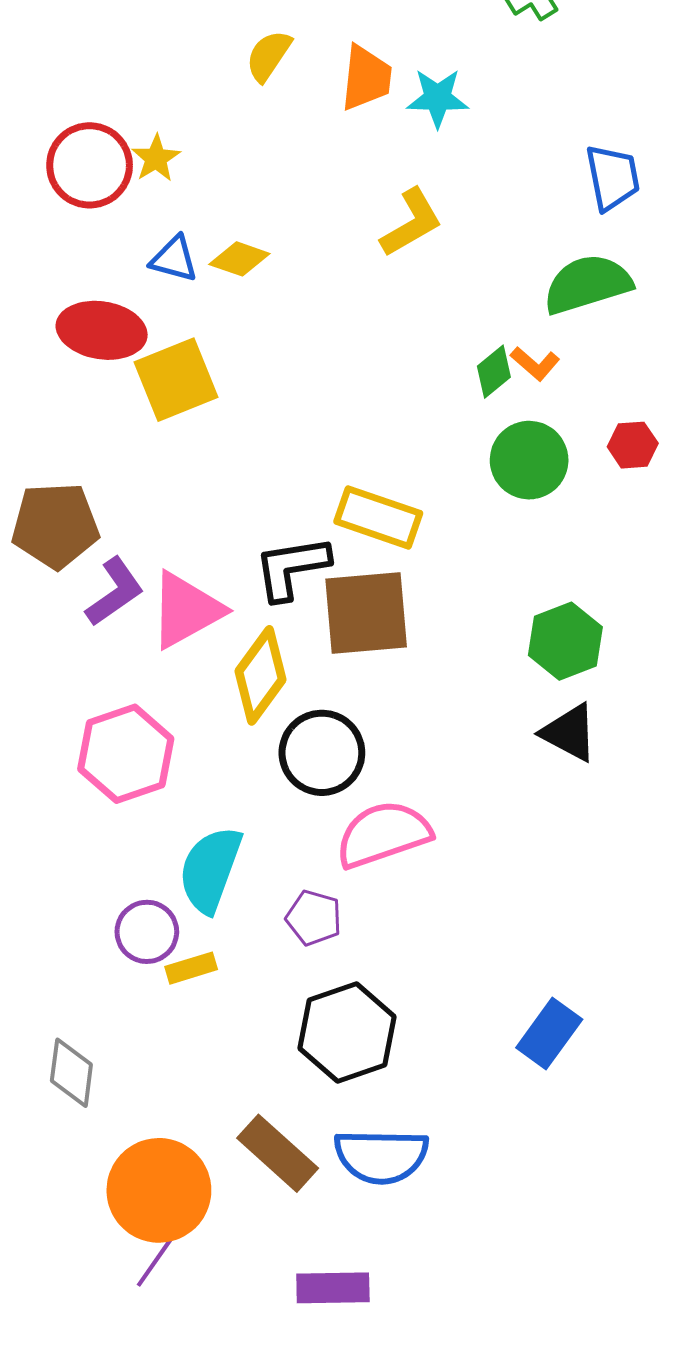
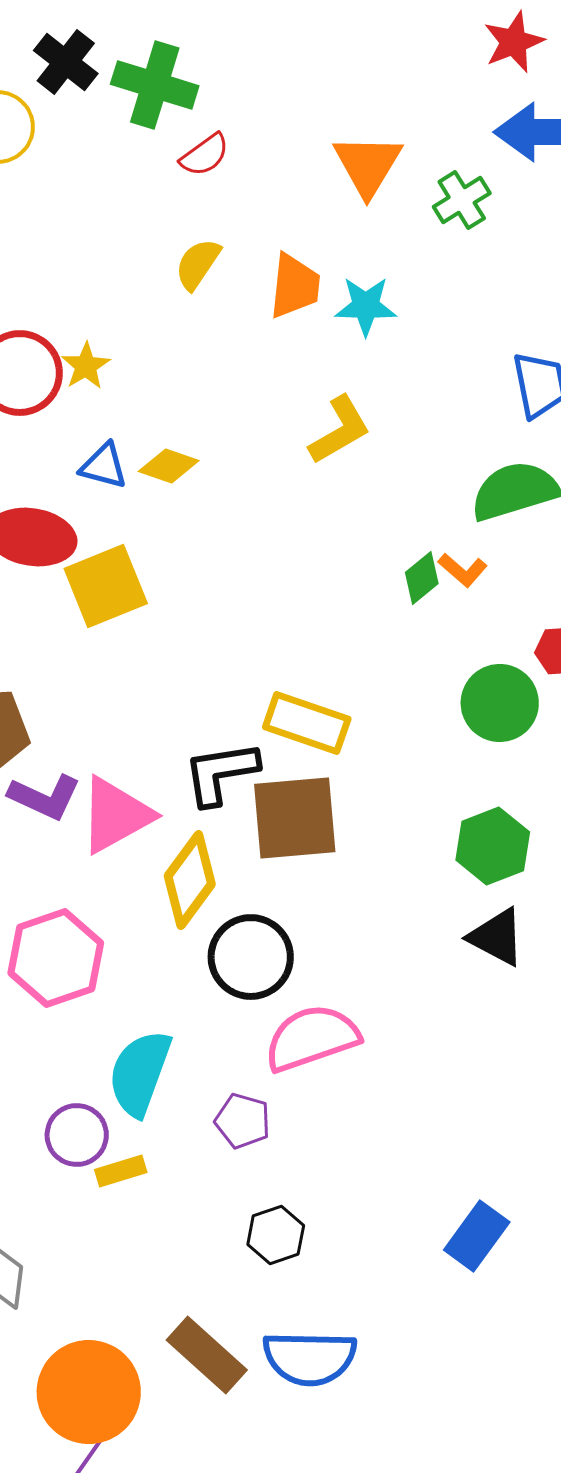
green circle: (529, 460) -> (500, 703), moved
purple L-shape: (115, 592) -> (45, 797), turned 60
black hexagon: (347, 1032) -> (276, 1235), size x0.6

